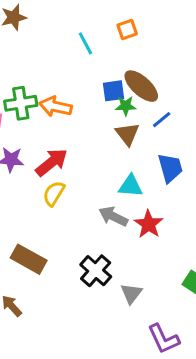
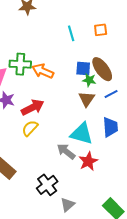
cyan triangle: (131, 186) -> (82, 134), size x1.4

